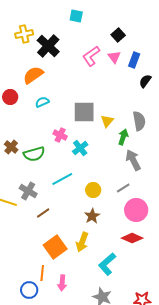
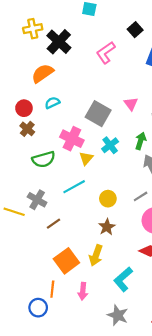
pink triangle: (114, 57) -> (131, 104), moved
red circle: (10, 97) -> (24, 108), moved
gray square: (84, 112) -> (98, 114), turned 30
yellow triangle: (107, 121) -> (86, 158), moved
pink cross: (60, 135) -> (72, 139), size x1.5
brown cross: (11, 147) -> (27, 129), moved
cyan cross: (80, 148) -> (110, 145), moved
pink arrow: (62, 283) -> (83, 291), moved

